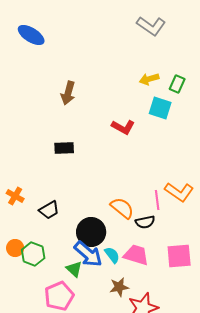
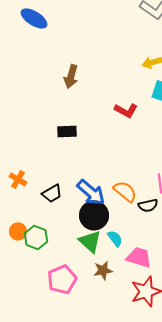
blue arrow: (88, 254) -> (91, 192), moved
pink trapezoid: (136, 255) -> (139, 257), moved
green triangle: (74, 269) -> (90, 241), moved, size x1.4
brown star: (119, 287) -> (103, 270), moved

